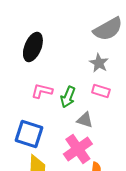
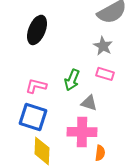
pink L-shape: (42, 91) -> (36, 86), moved
pink cross: (78, 149) -> (82, 132), turned 36

